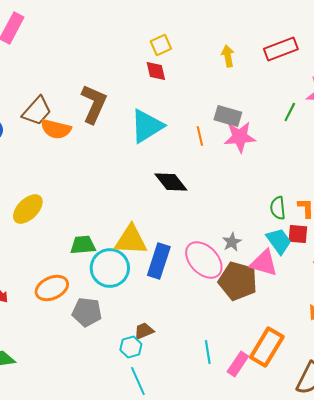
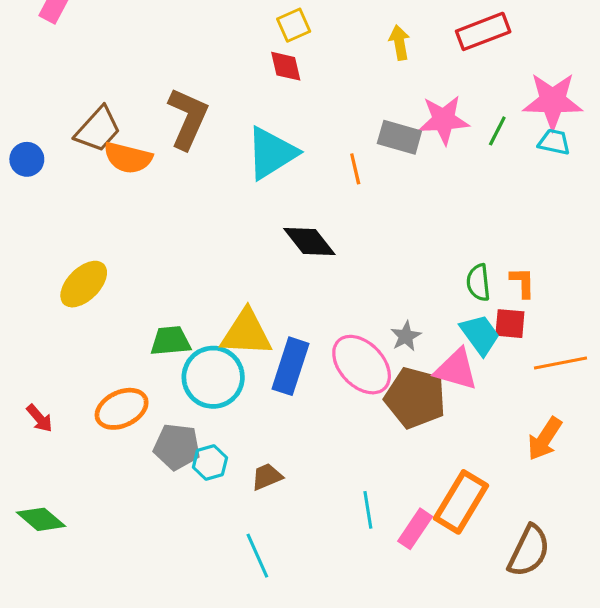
pink star: (240, 137) -> (444, 120), moved
cyan hexagon: (131, 347) -> (210, 462), moved

